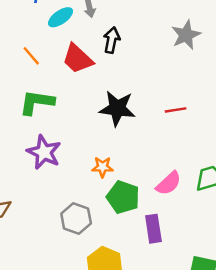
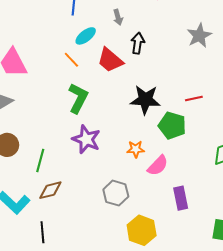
cyan ellipse: (60, 17) -> (86, 36), moved
green L-shape: (37, 102) -> (78, 98), turned 112
pink semicircle: (169, 183) -> (158, 166), moved
green pentagon: (123, 197) -> (172, 126), moved

